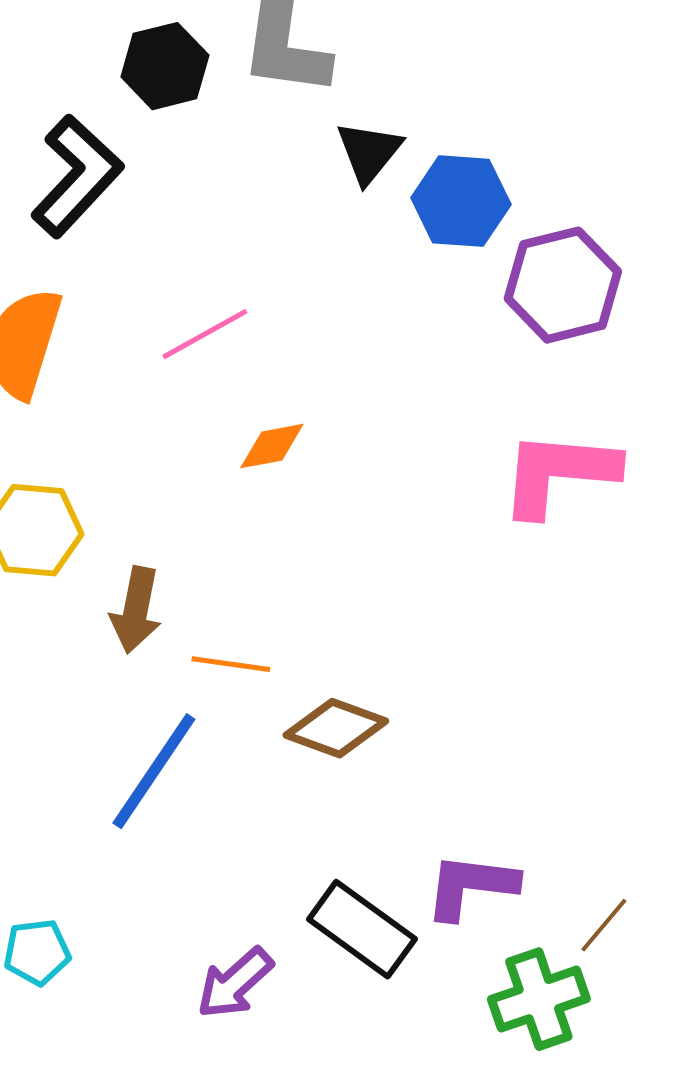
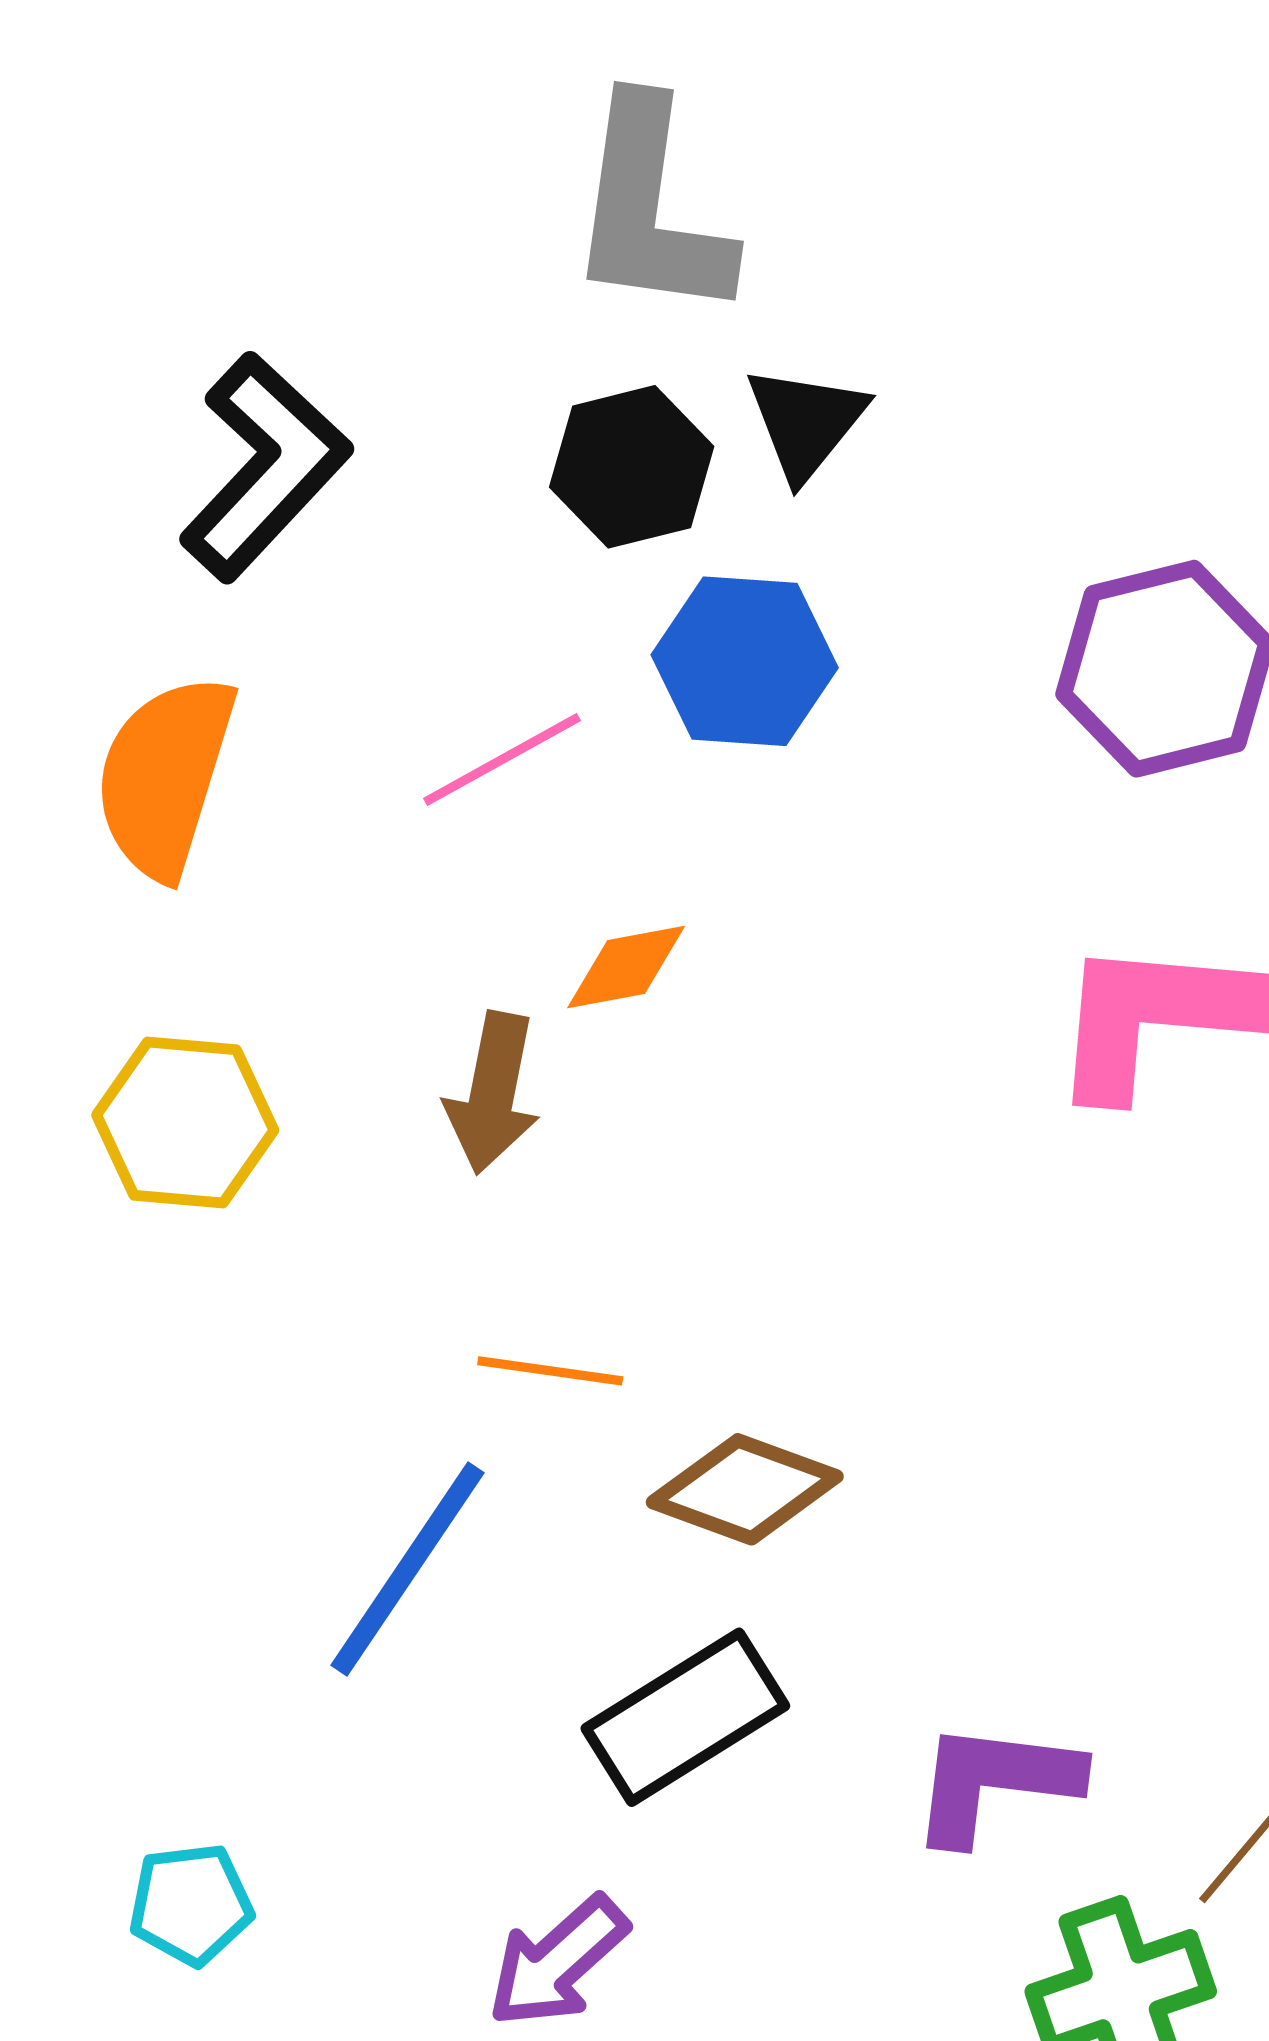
black hexagon: (165, 66) -> (632, 467), moved
blue hexagon: (461, 201) -> (745, 661), moved
brown arrow: (136, 610) -> (493, 1093), moved
black rectangle: (362, 929) -> (685, 1717), moved, turned -68

